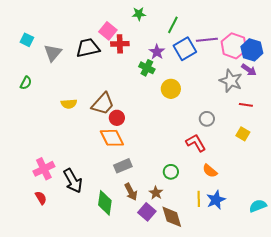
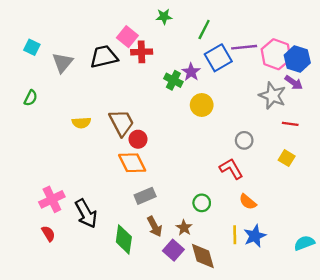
purple star: (157, 52) -> (191, 72), moved
brown trapezoid: (103, 104) -> (121, 123), turned -70

